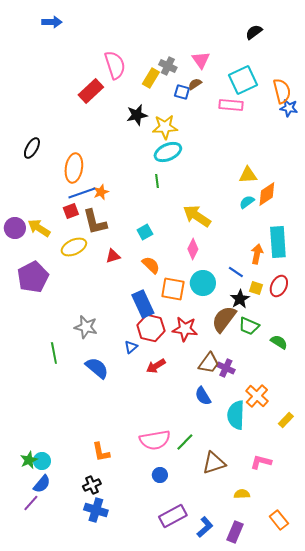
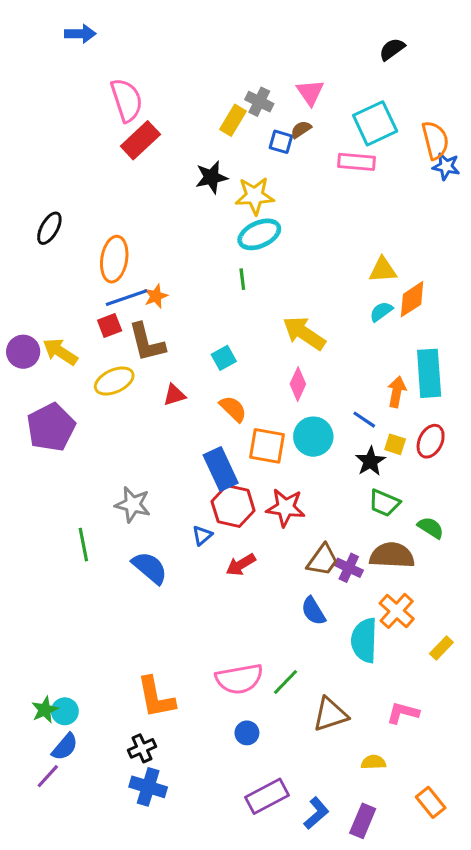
pink semicircle: (115, 65) -> (127, 100), moved
brown semicircle: (224, 319) -> (392, 555), moved, turned 56
orange L-shape: (101, 452) -> (156, 697), size x1.4

